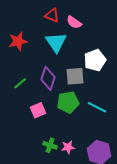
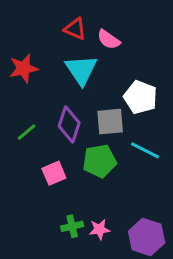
white pentagon: (95, 60) -> (140, 97), turned -30
cyan line: (97, 107) -> (145, 150), moved
green cross: (50, 145) -> (72, 226), turned -32

